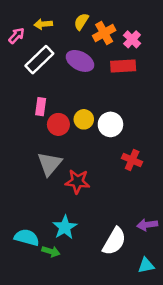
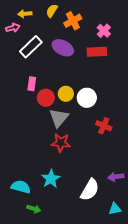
yellow semicircle: (81, 22) -> (52, 11), moved
yellow arrow: (43, 24) -> (25, 14), moved
orange cross: (104, 33) -> (73, 21), moved
pink arrow: (17, 36) -> (13, 28), turned 32
gray triangle: (50, 164) -> (59, 118), moved
green arrow: (51, 251) -> (34, 209), moved

